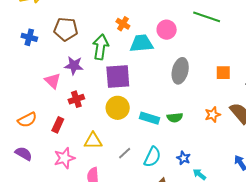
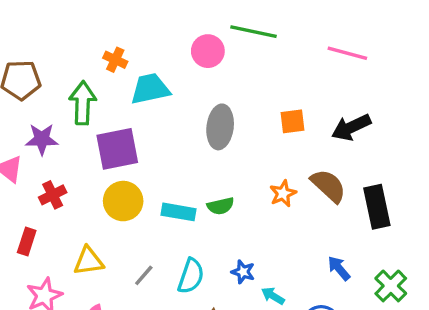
pink circle: (167, 30) -> (208, 51), moved

